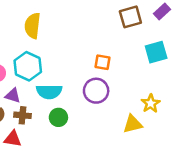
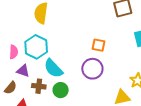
cyan semicircle: (49, 92) -> (53, 68), turned 45
brown cross: (22, 115) -> (39, 86), moved

